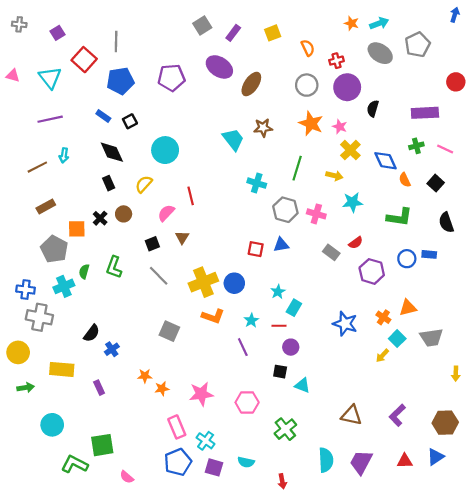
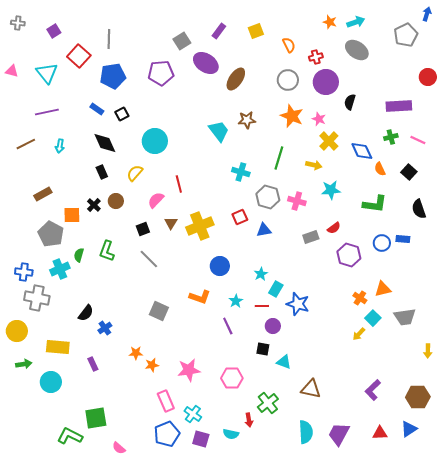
gray square: (202, 25) -> (182, 41), moved
gray pentagon: (417, 45) -> (406, 35), moved
brown line: (37, 167) -> (26, 144), moved
red square: (256, 249) -> (240, 217), moved, turned -35
gray rectangle: (331, 252) -> (311, 237), turned -56
yellow cross: (203, 282) -> (200, 226), moved
blue star: (345, 324) -> (298, 304), moved
brown triangle: (351, 415) -> (311, 389), moved
cyan circle: (52, 425) -> (51, 382), moved
red arrow: (282, 481) -> (249, 420), moved

